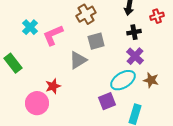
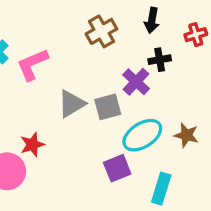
brown cross: (86, 14) -> (101, 31), moved
gray square: (96, 41) -> (108, 107), moved
purple cross: (135, 56) -> (136, 82), moved

